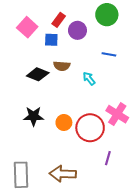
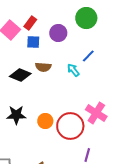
red rectangle: (59, 20) -> (30, 23), moved
blue line: (109, 54) -> (88, 56), turned -56
cyan arrow: (89, 79) -> (73, 70), moved

